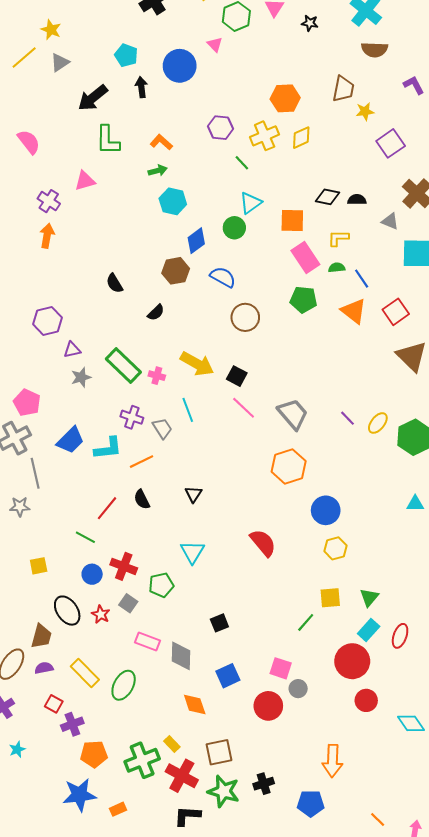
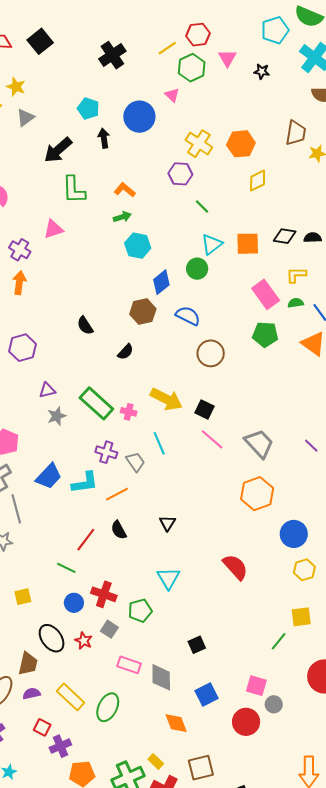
yellow cross: (265, 136) -> (199, 144), moved, turned -32
orange square: (292, 220) -> (248, 244), moved
purple hexagon: (47, 321) -> (22, 348), moved

